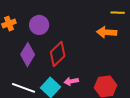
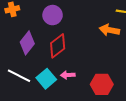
purple circle: (39, 25) -> (53, 15), moved

